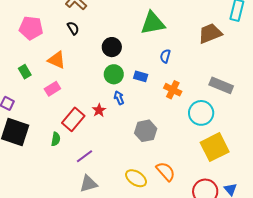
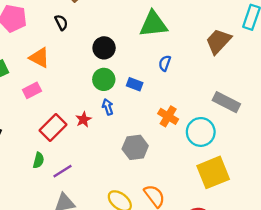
brown trapezoid: (210, 33) -> (218, 41), turned -30
orange cross: (173, 90) -> (168, 116), moved
green semicircle: (56, 139) -> (39, 160), moved

